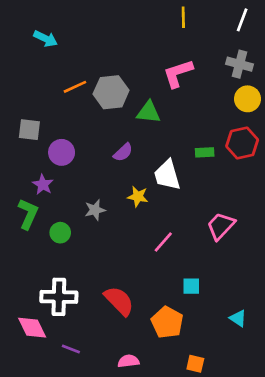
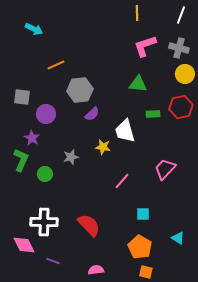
pink L-shape: (178, 73) -> (145, 46), moved
gray hexagon: (111, 92) -> (80, 90), moved
green triangle: (149, 112) -> (138, 84), moved
orange pentagon: (167, 322) -> (140, 247), moved

